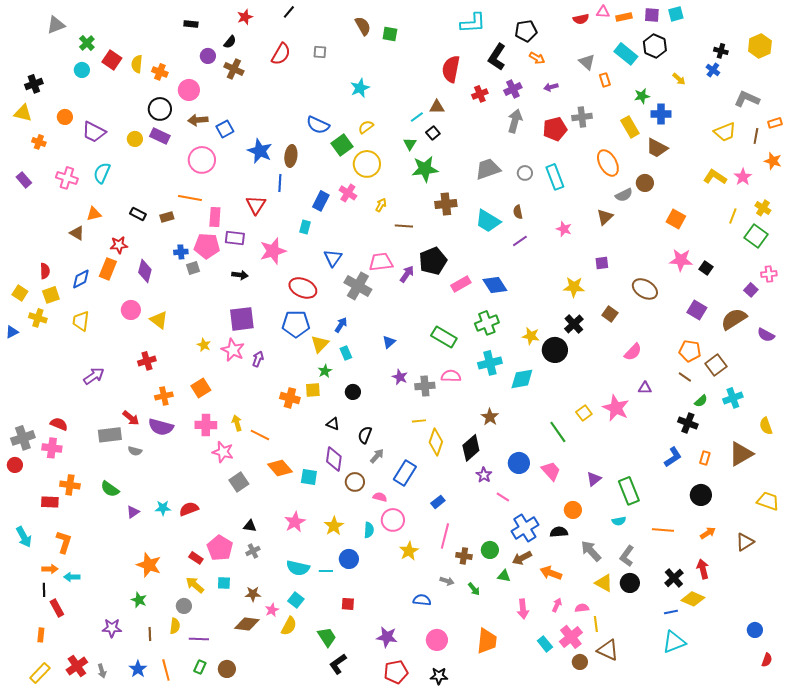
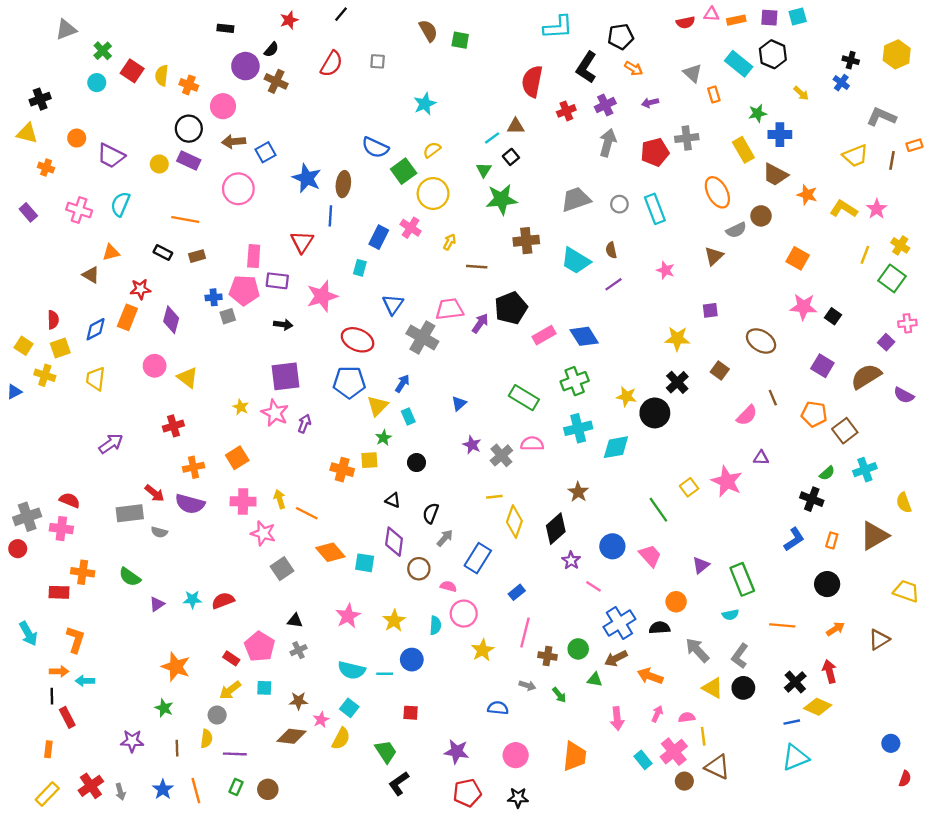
purple circle: (208, 56) -> (245, 66), size x1.5
orange star: (773, 161) -> (807, 195), moved
orange line: (190, 198) -> (185, 219), moved
brown line: (685, 377) -> (773, 398), moved, turned 32
gray cross: (425, 386) -> (501, 455), turned -36
yellow arrow: (195, 585) -> (230, 690), turned -78

